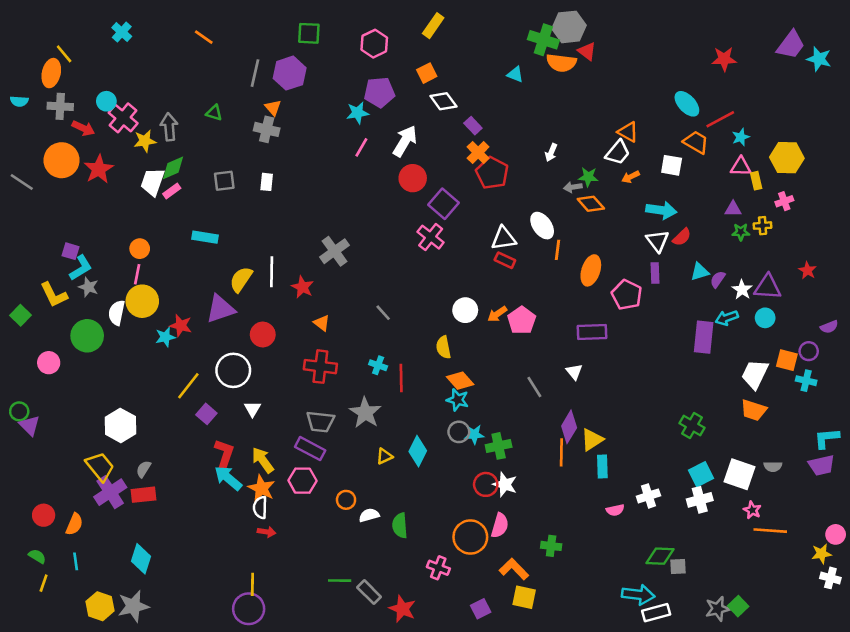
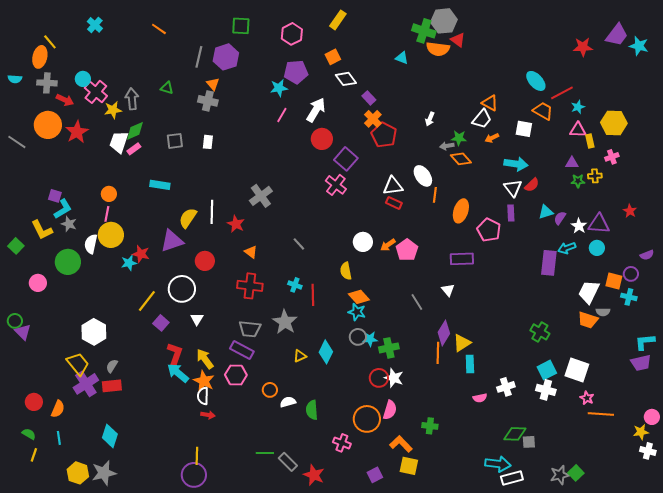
red star: (724, 59) -> (583, 47), moved
gray semicircle: (773, 466) -> (603, 312), moved
white cross: (700, 500) -> (546, 390), turned 30

